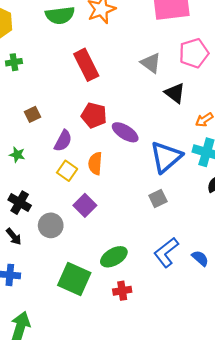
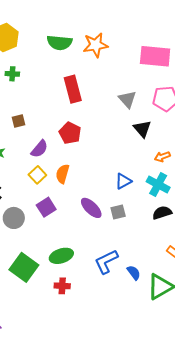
purple ellipse: (125, 132) -> (91, 208), moved
blue triangle: (166, 157) -> (123, 181), size x0.6
gray square: (158, 198) -> (118, 212), moved

